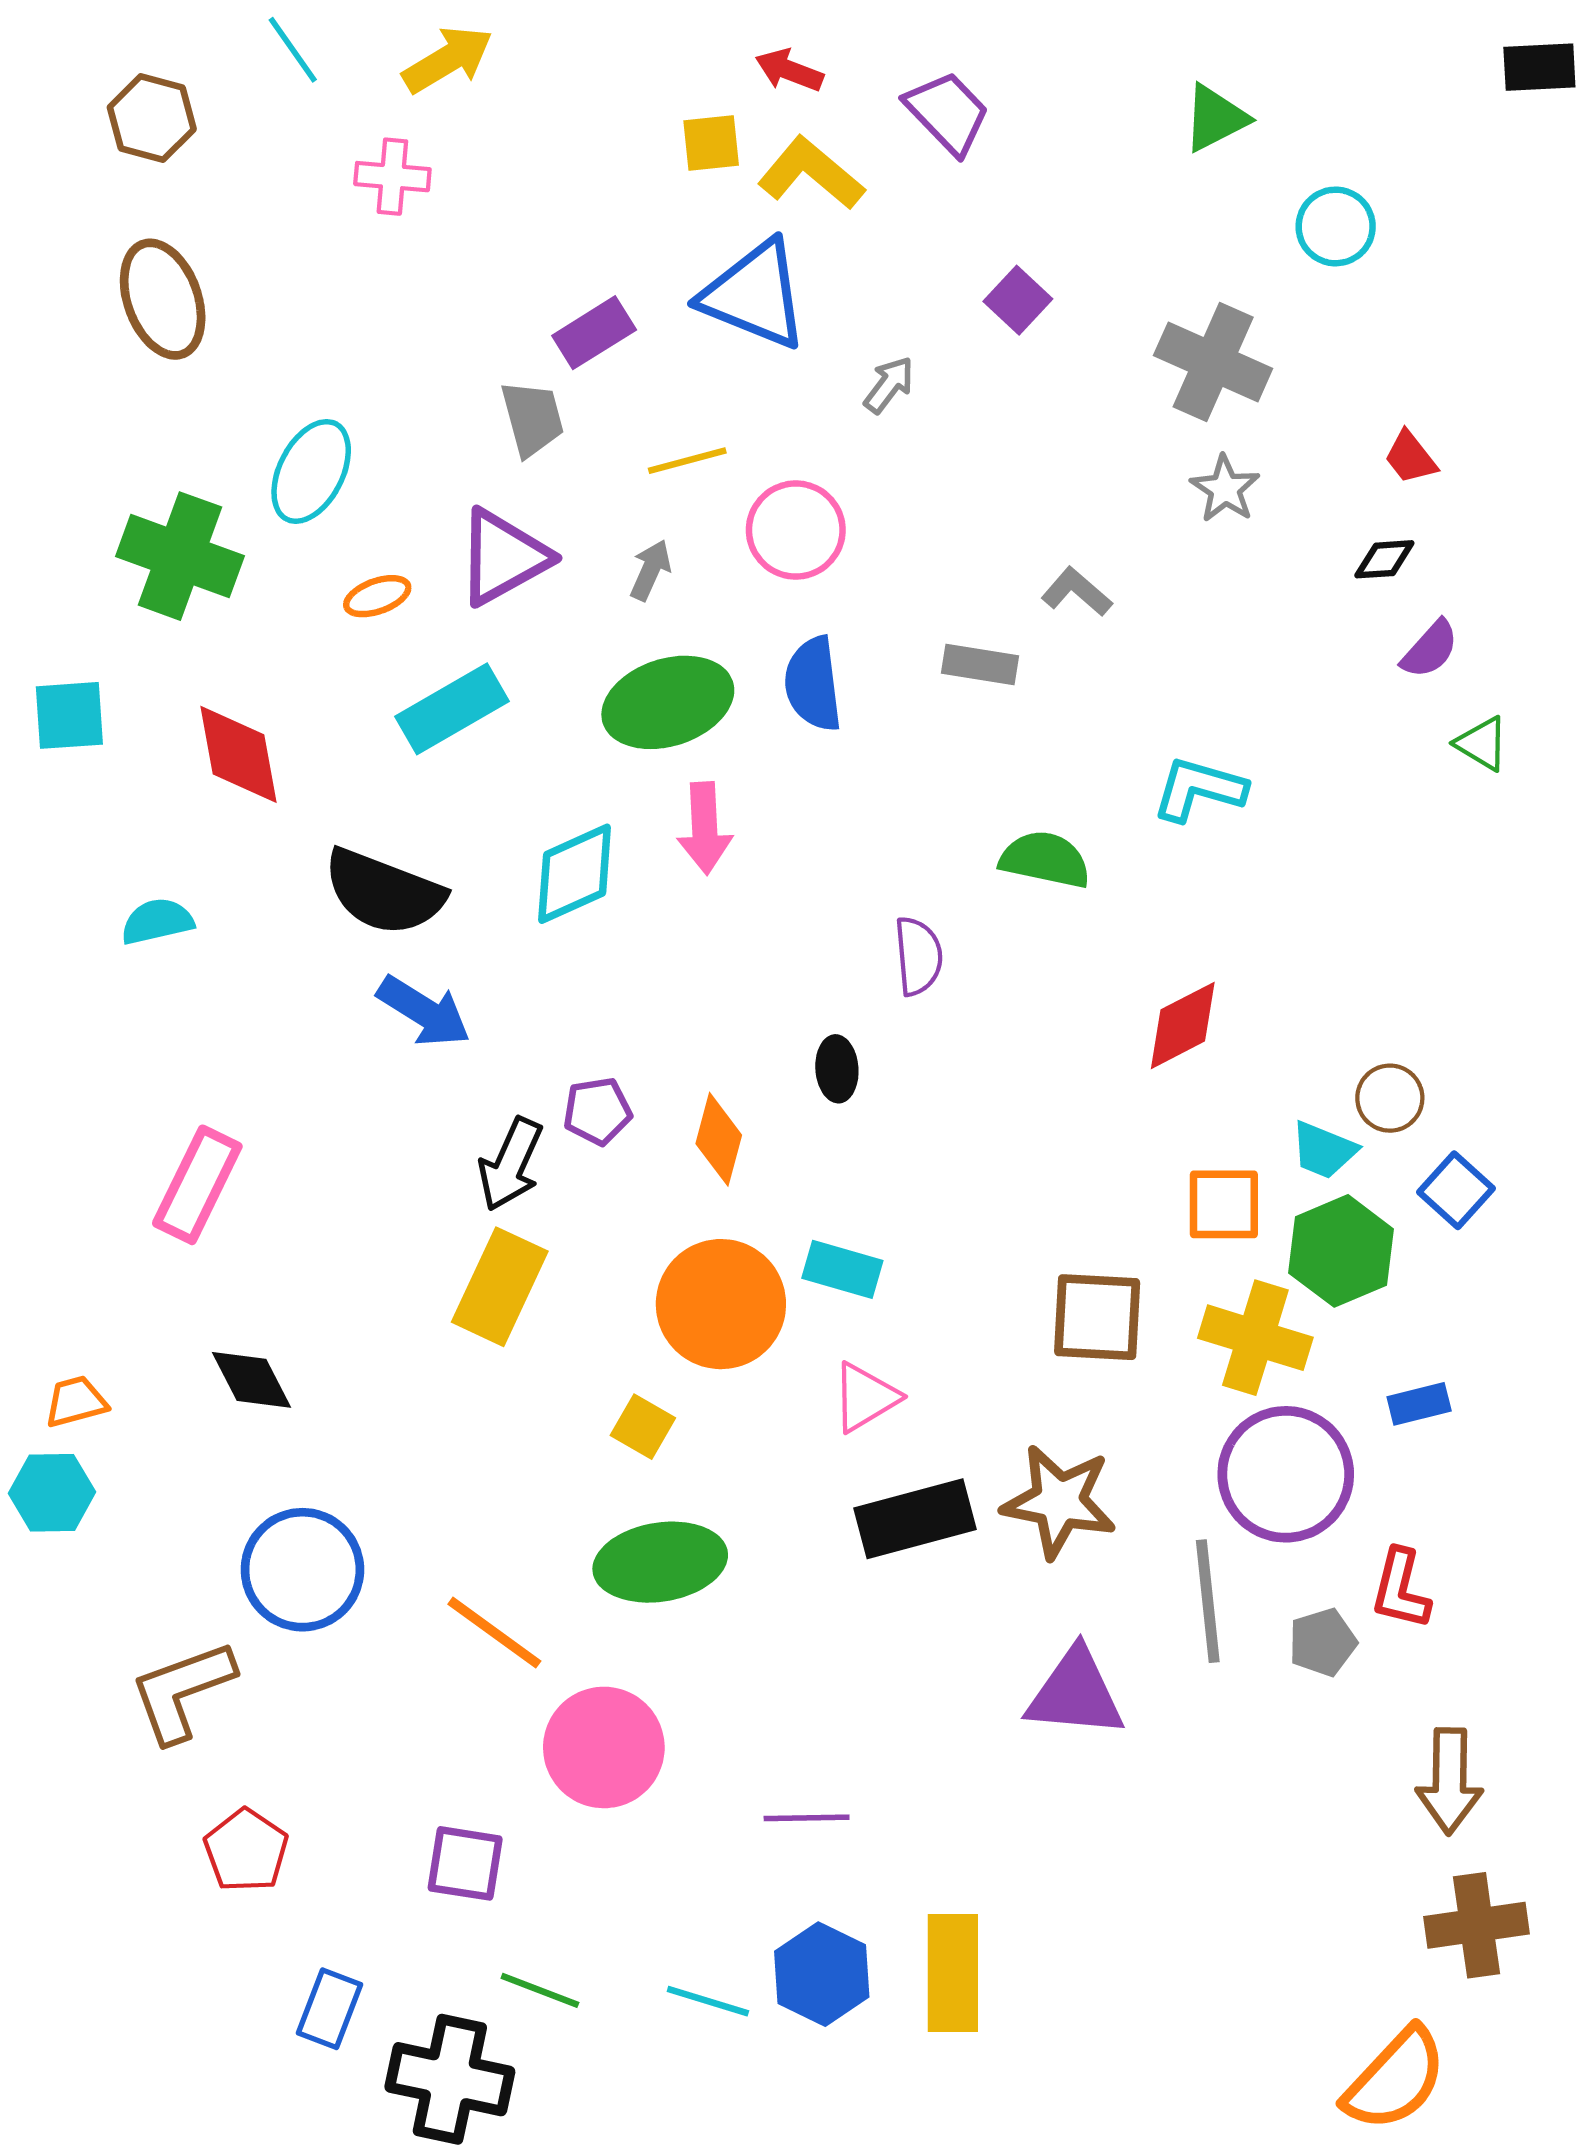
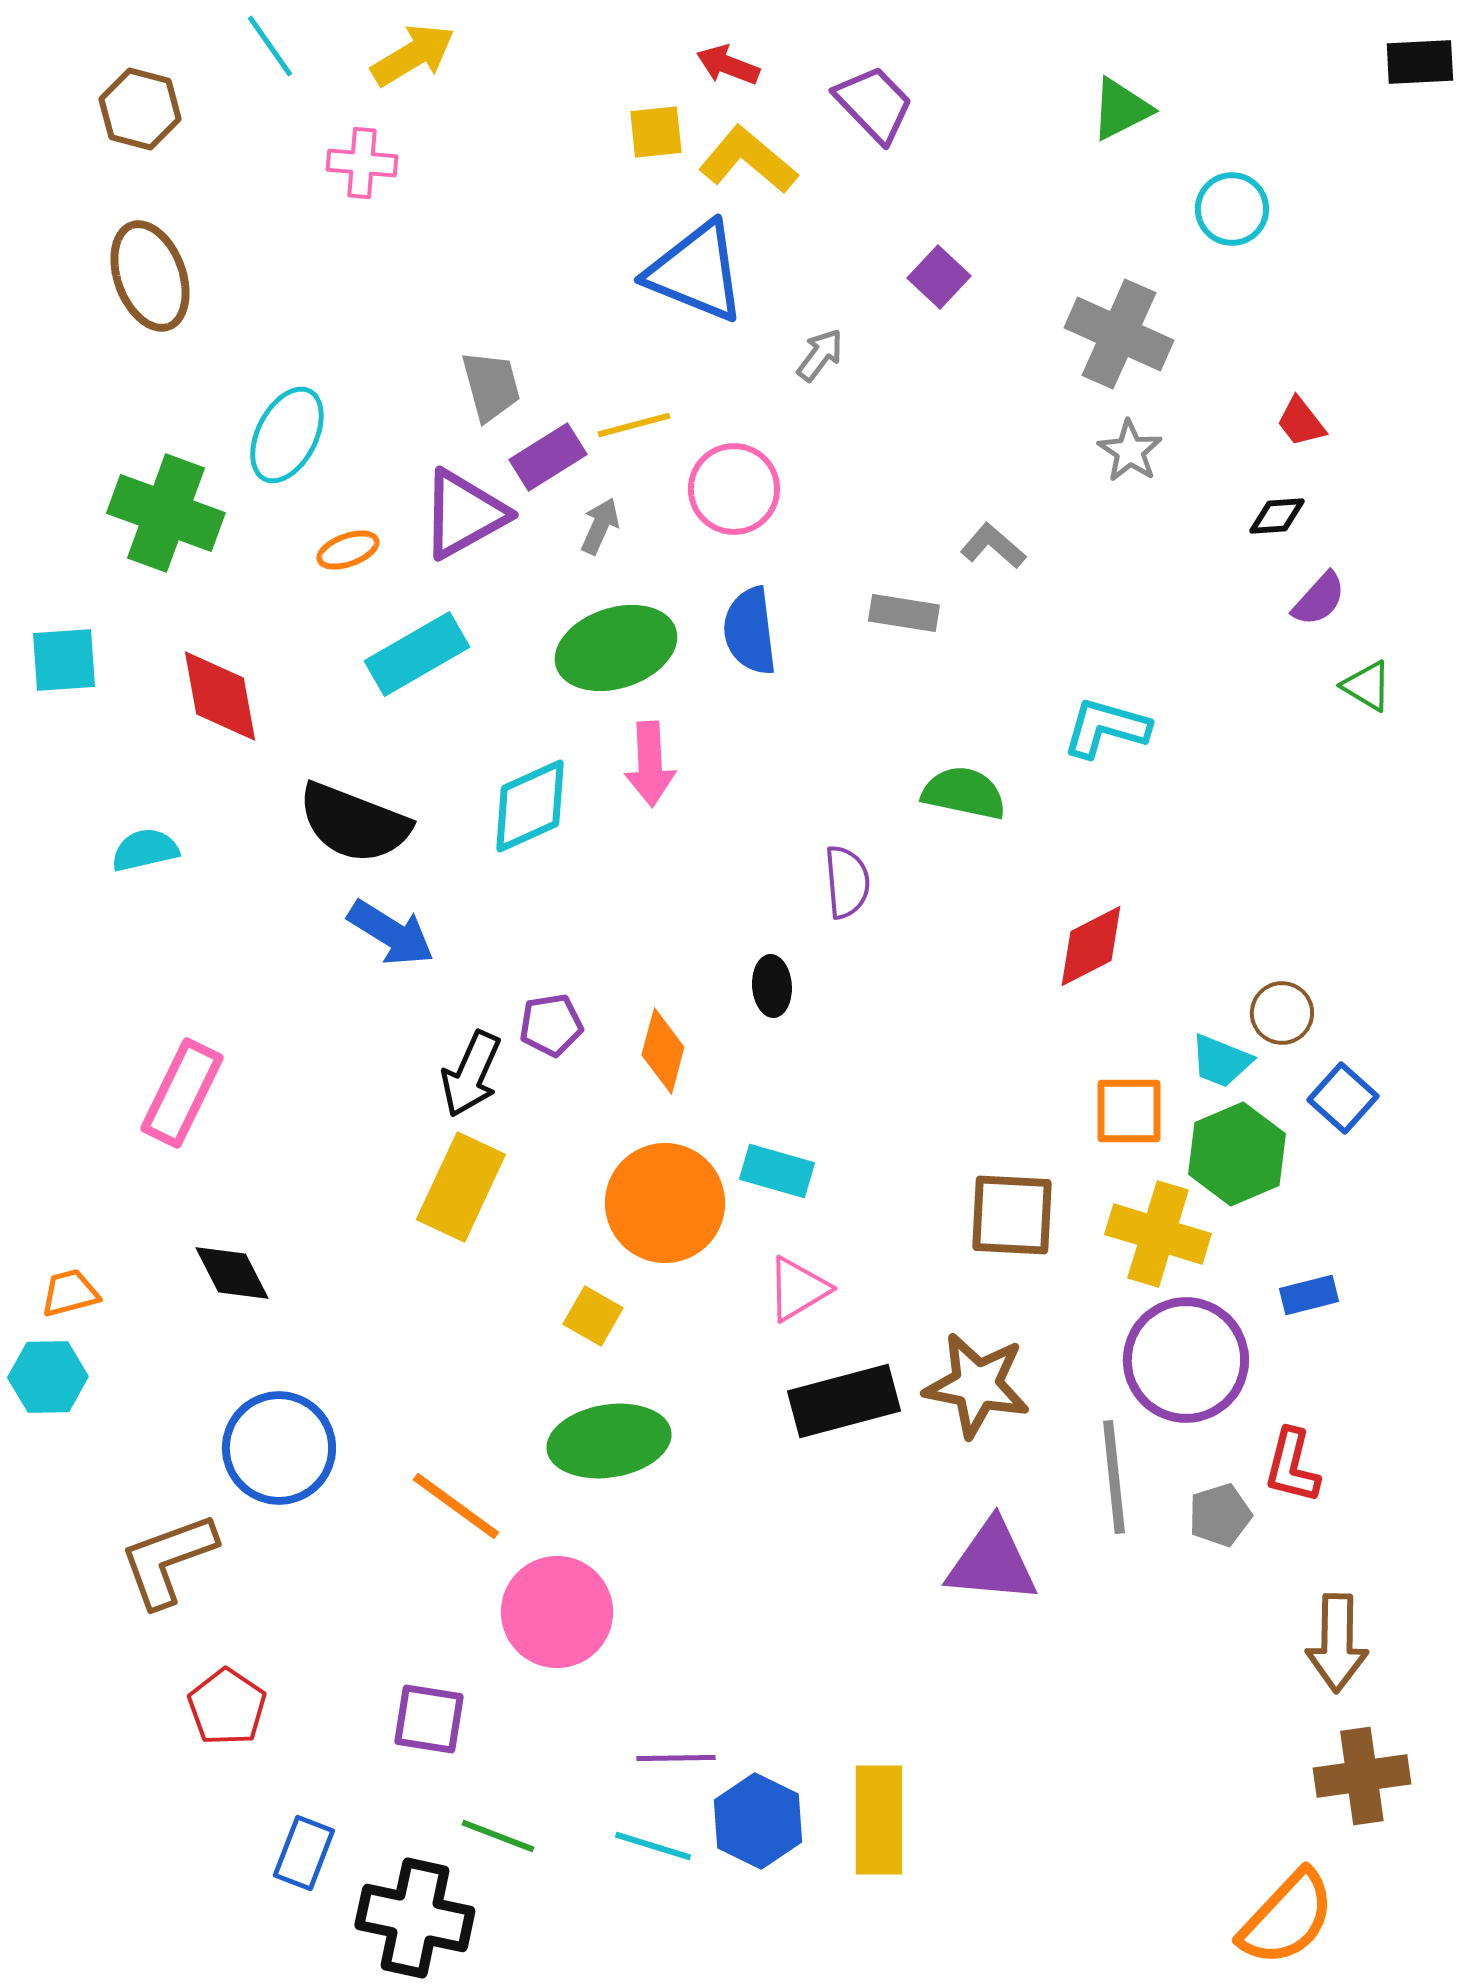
purple rectangle: (594, 333) -> (548, 457), moved
purple line: (807, 1818) -> (676, 1758), moved

